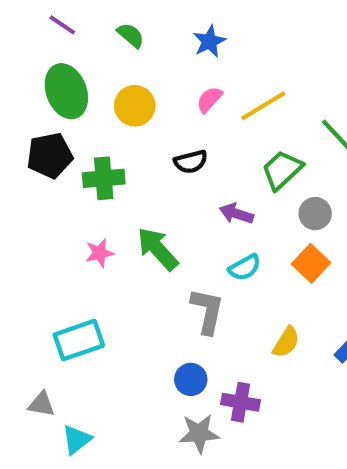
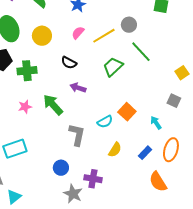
black semicircle: (191, 162) -> (69, 63), turned 42
purple arrow: (236, 214) -> (78, 88), moved
gray circle: (315, 214) -> (129, 25), moved
cyan semicircle: (245, 267) -> (105, 122), moved
blue circle: (191, 379) -> (61, 168), moved
gray star: (199, 433) -> (73, 194), turned 30

